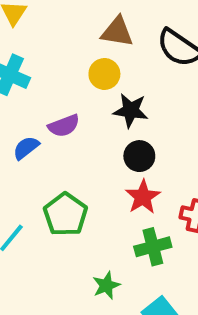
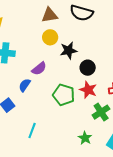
black circle: (139, 156) -> (88, 68), moved
green pentagon: (66, 214) -> (64, 95), moved

